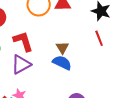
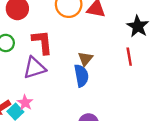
blue semicircle: (62, 63) -> (81, 76), turned 42

